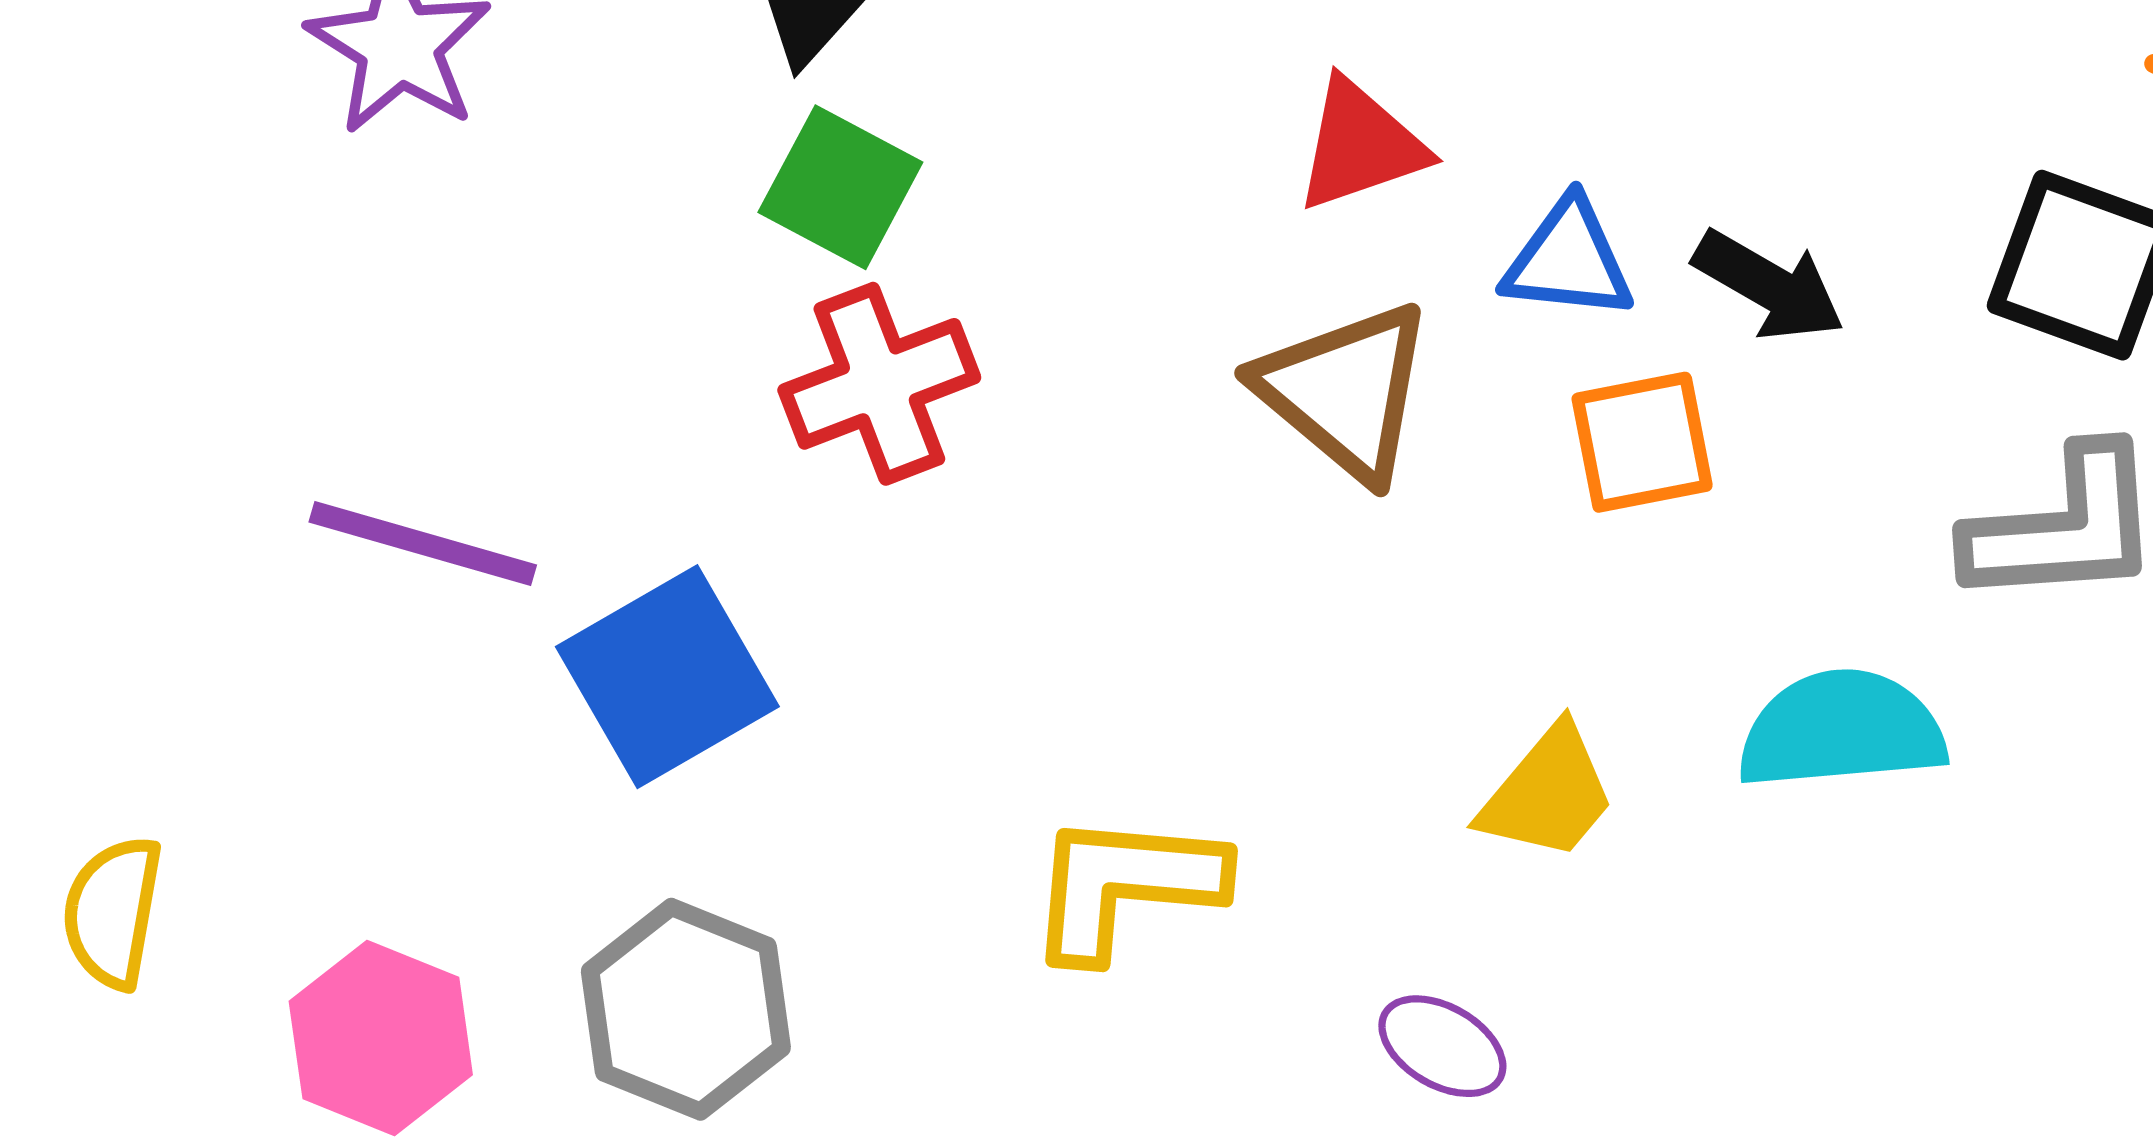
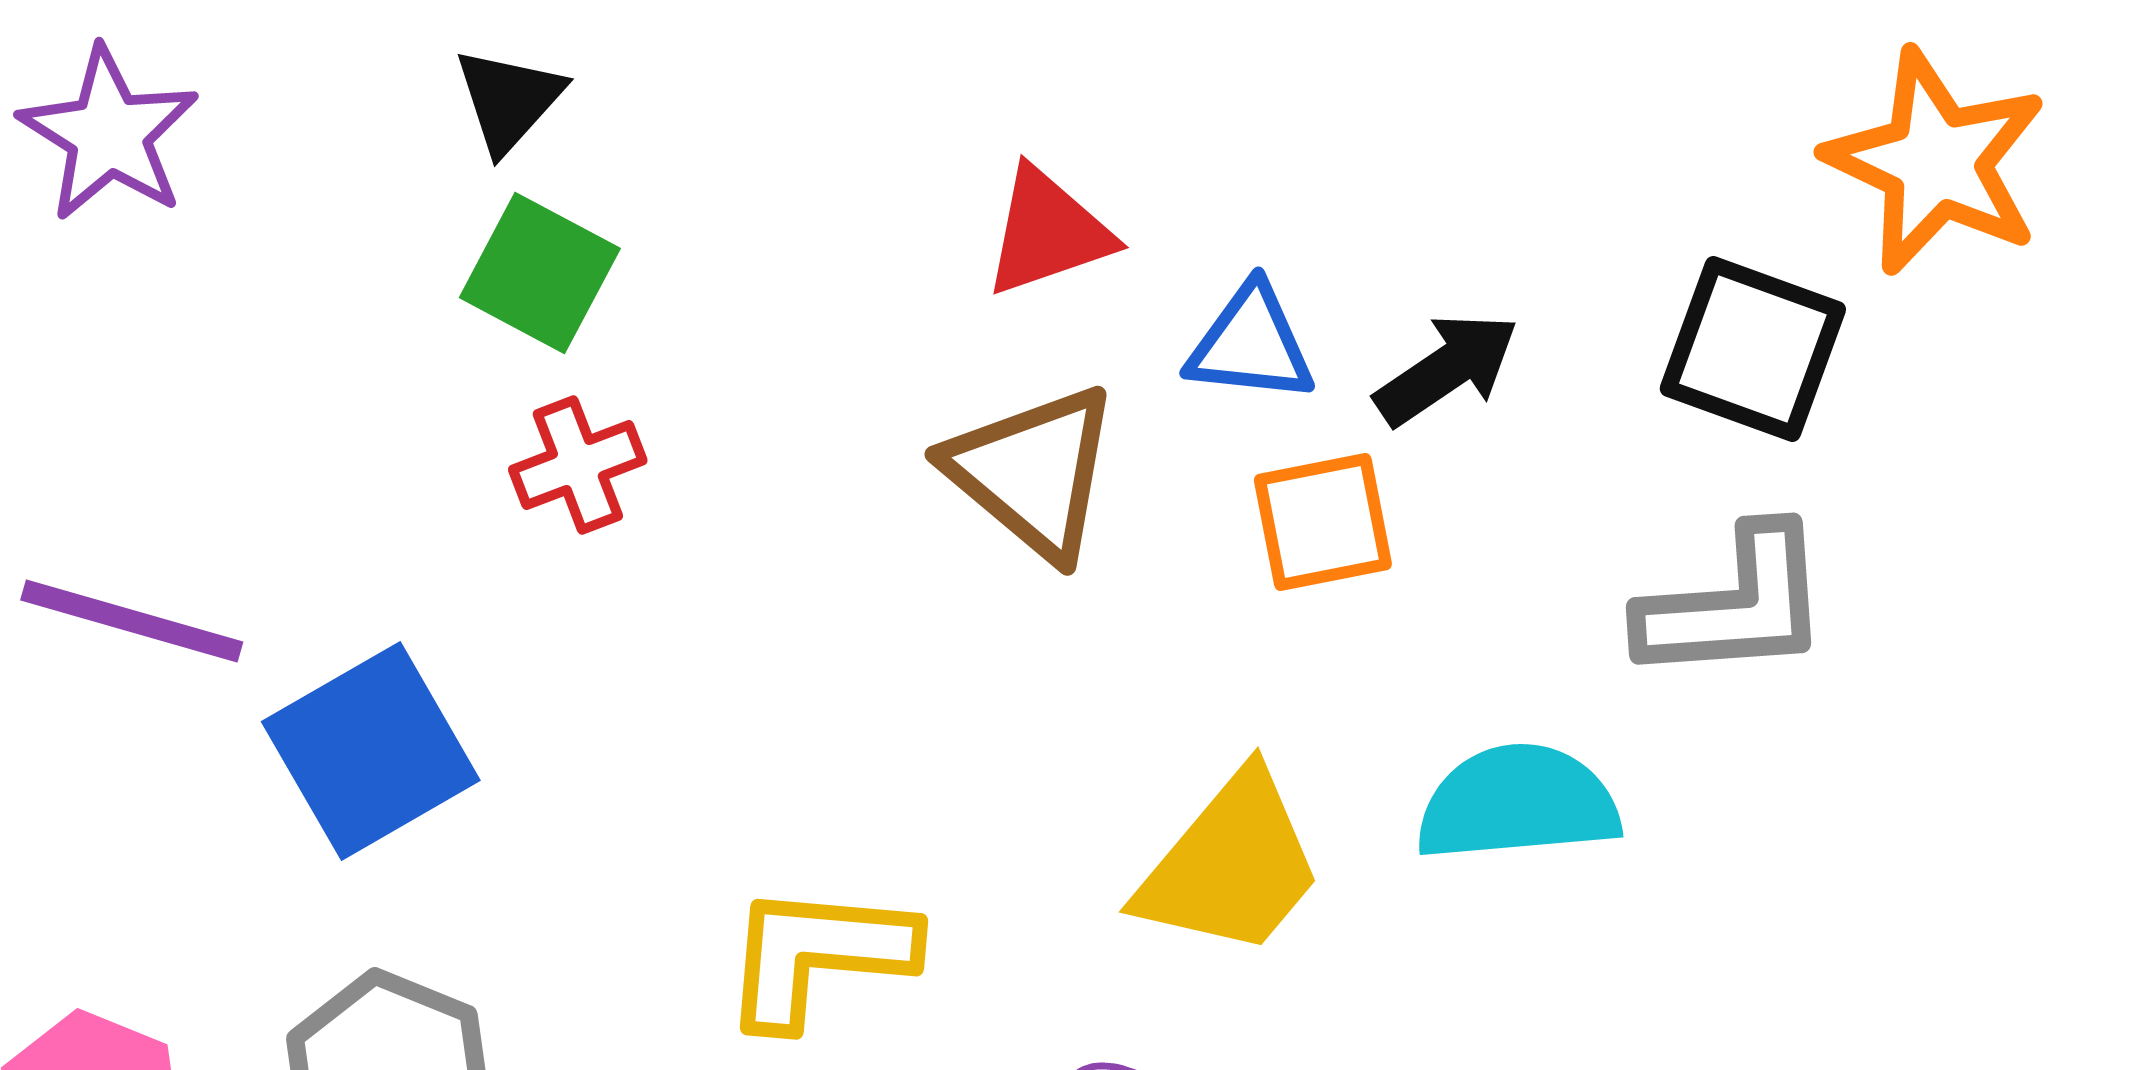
black arrow: (1769, 286) -> (1447, 369), turned -64
red cross: (879, 384) -> (578, 465), size x0.7
yellow trapezoid: (1548, 793) -> (1231, 865), size x1.4

